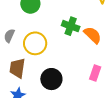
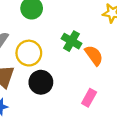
black circle: (51, 79) -> (41, 82), moved

